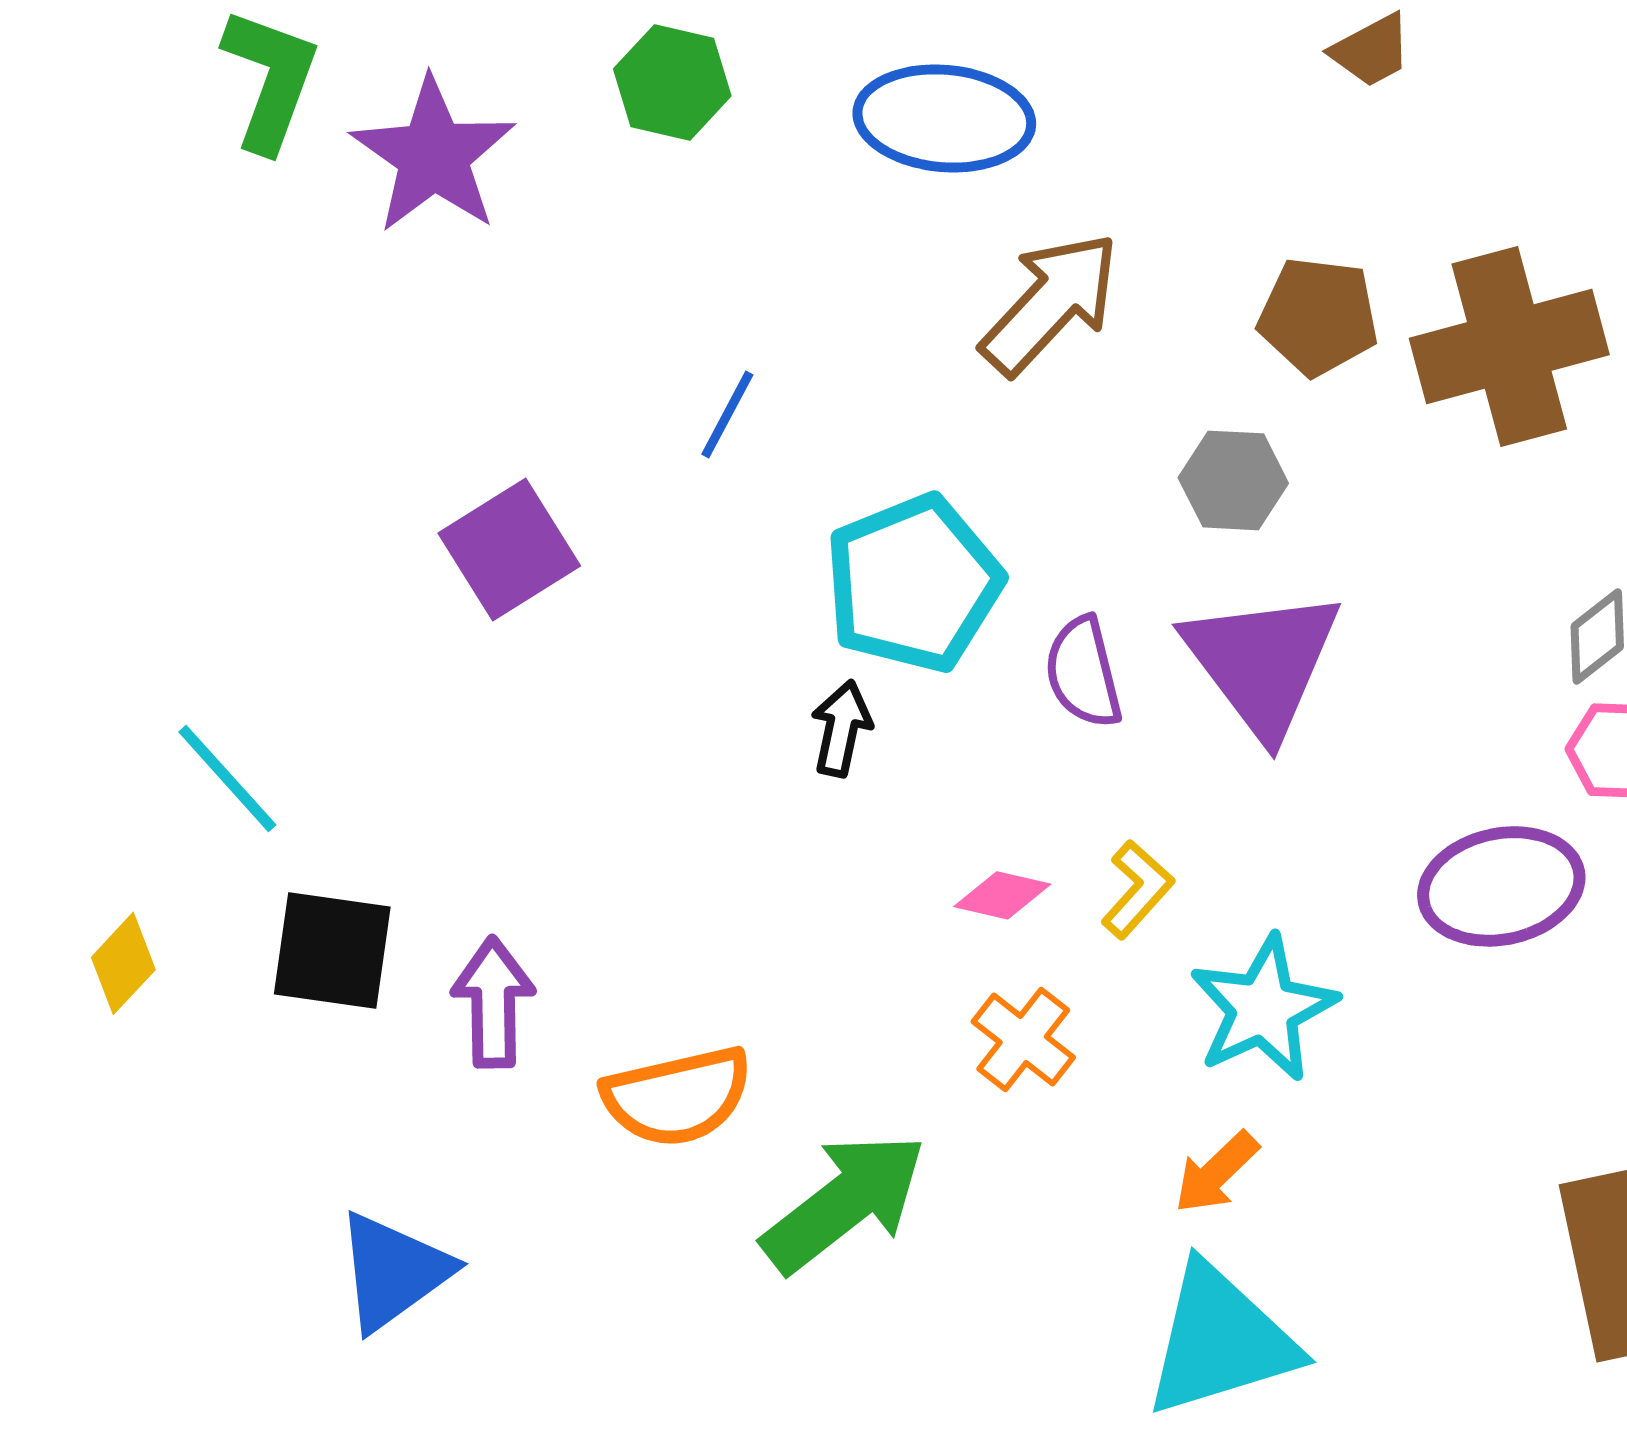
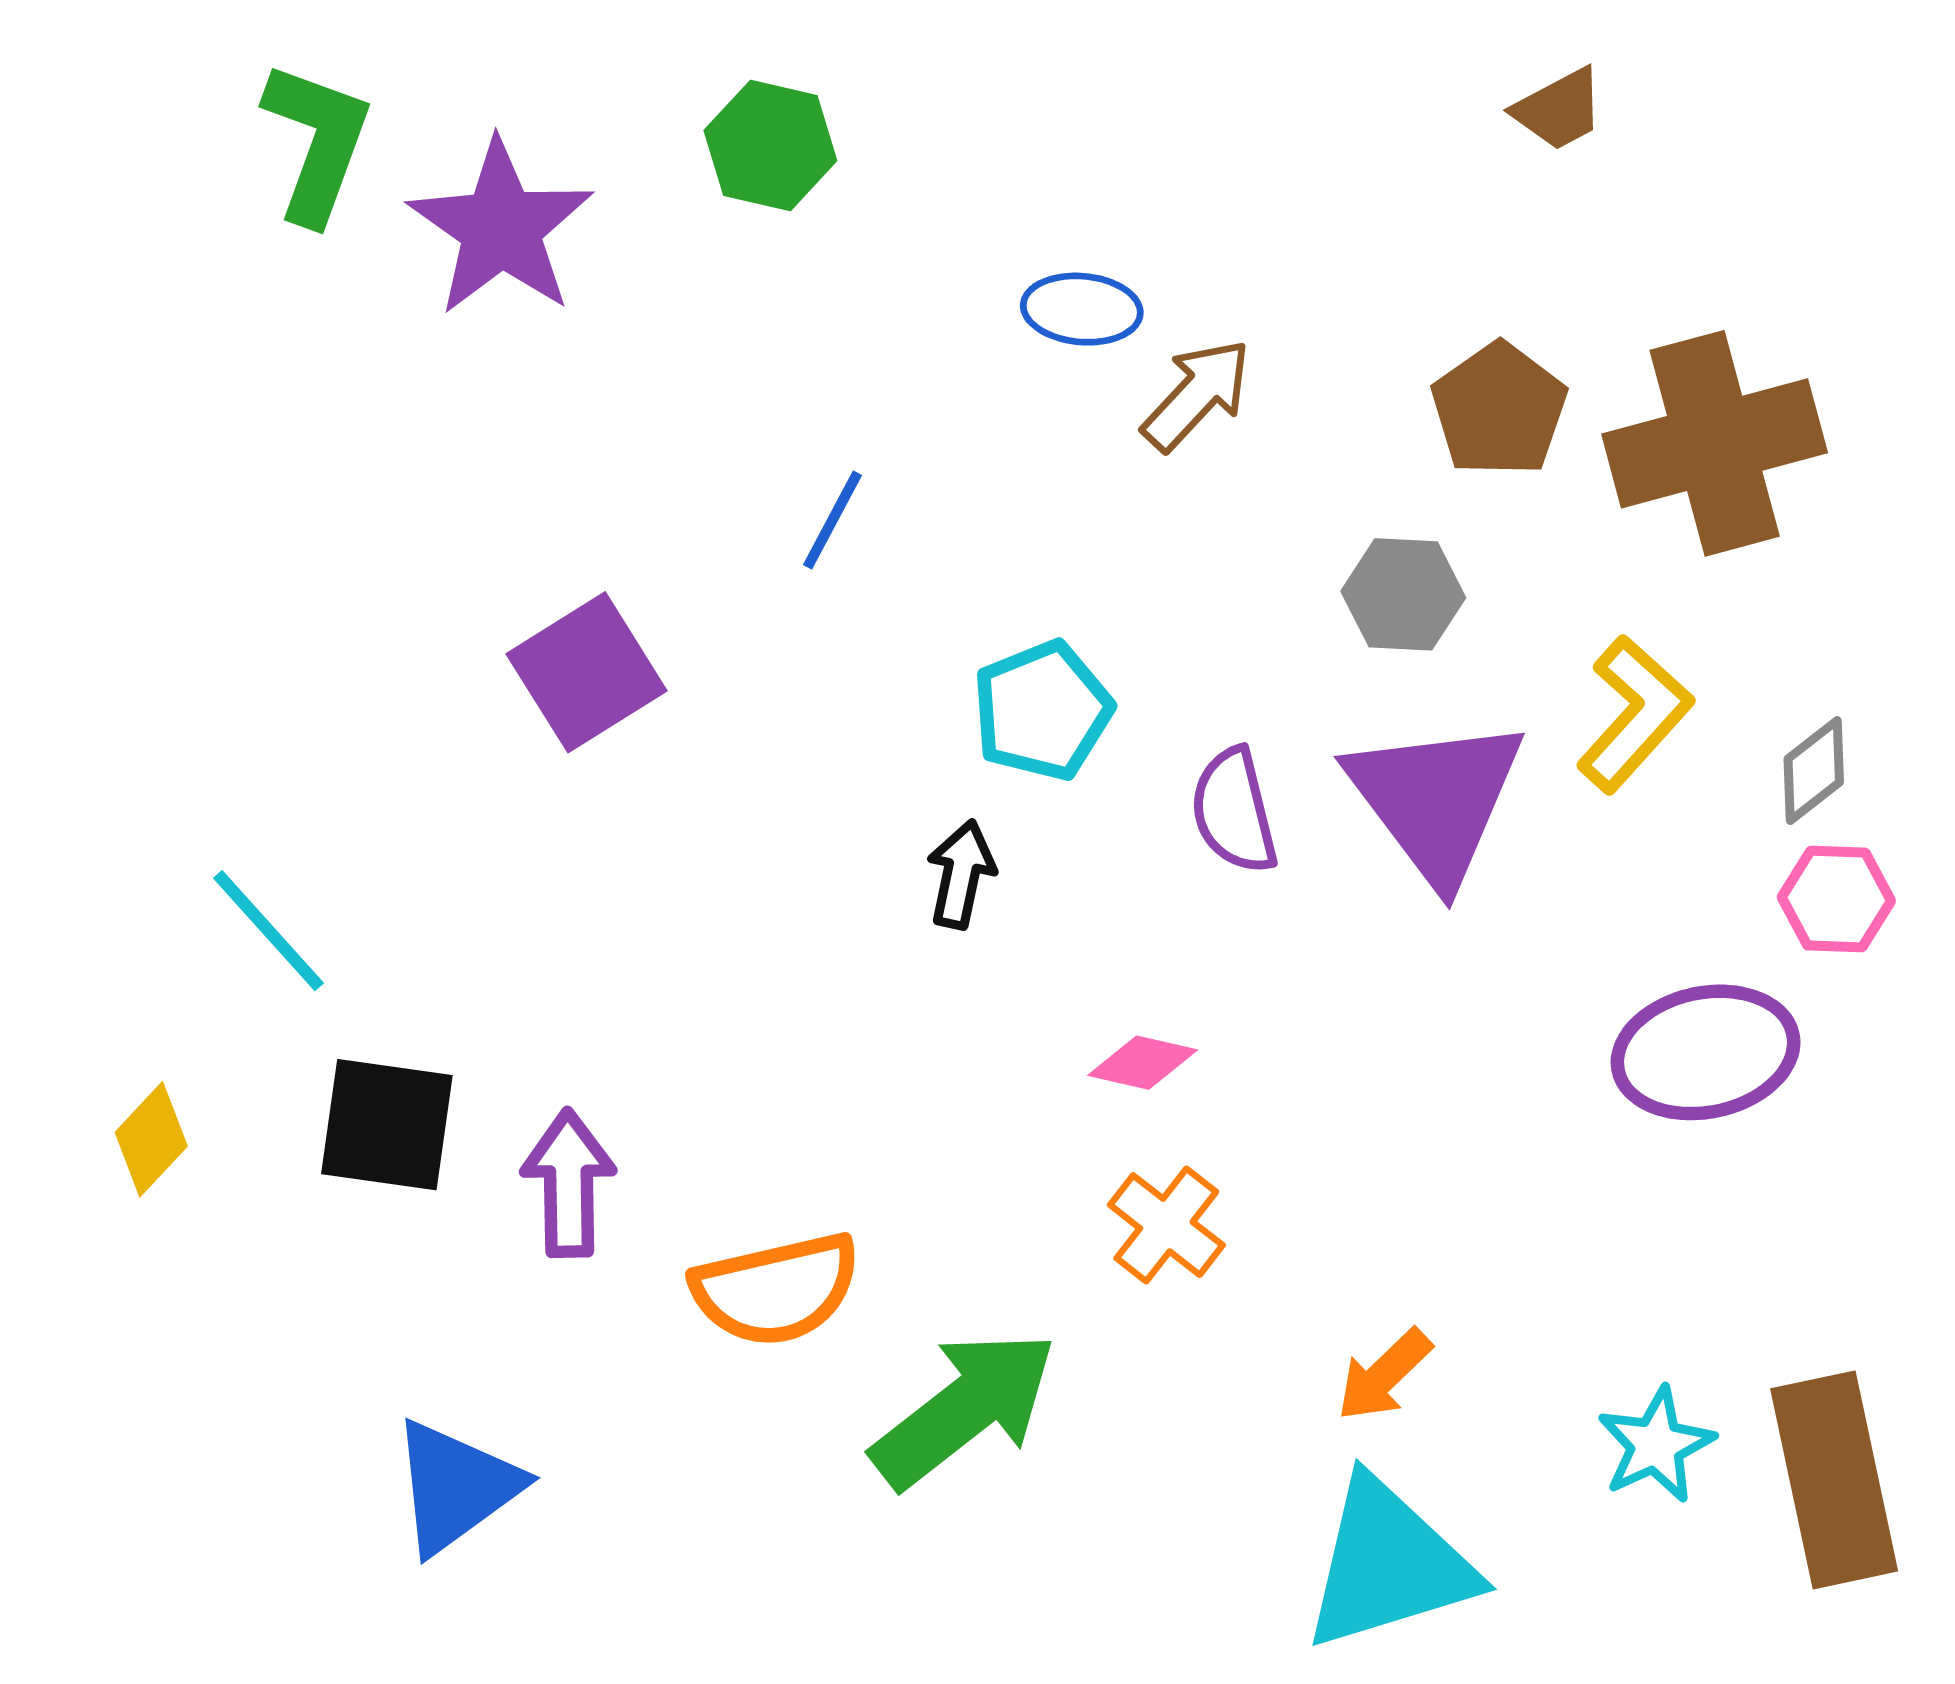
blue ellipse: (944, 118) -> (1082, 309), moved, size x0.6
brown arrow: (1050, 303) -> (1197, 395), size x0.7
brown pentagon: (1318, 316) -> (1499, 409), turned 30
cyan pentagon: (913, 583) -> (1042, 711), size x0.7
yellow L-shape: (1137, 889) -> (1634, 714), moved, size x1.4
cyan star: (1263, 1008) -> (1656, 1445), moved, size x0.7

